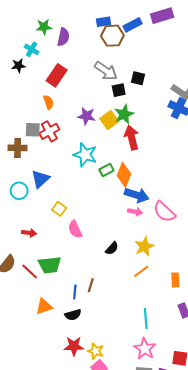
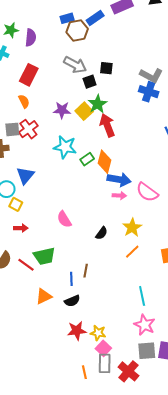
yellow square: (59, 209) -> (16, 204), moved

